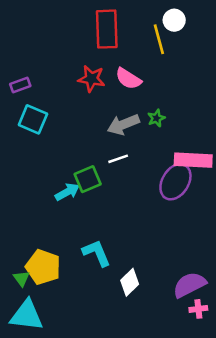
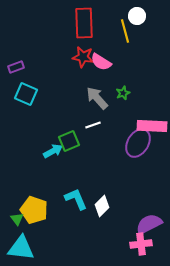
red star: (91, 79) -> (83, 57), moved
gray arrow: (123, 124) -> (97, 98), turned 70
white diamond: (130, 282) -> (102, 206), moved
pink cross: (198, 309) -> (141, 244), moved, size x1.5

